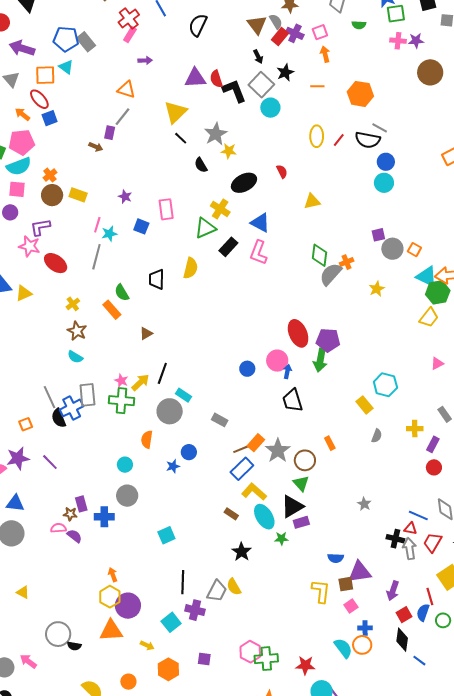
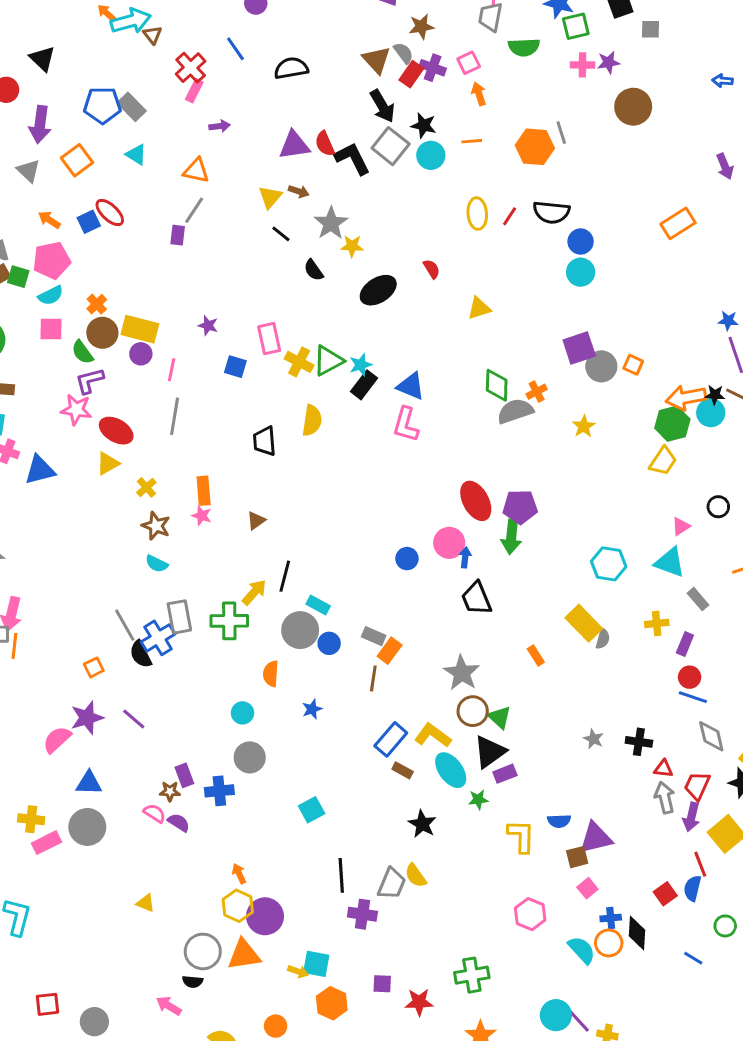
black semicircle: (198, 25) -> (291, 68), turned 60
green semicircle: (359, 25) -> (524, 47), size x1.5
purple arrow: (22, 48) -> (40, 124), turned -95
black arrow: (258, 57) -> (382, 106), size x1.6
cyan triangle: (66, 67) -> (136, 155), moved
black star: (285, 72) -> (424, 125), turned -30
orange square: (45, 75) -> (77, 160), turned -30
red ellipse: (39, 99) -> (110, 212), moved
cyan circle: (270, 108) -> (431, 155), moved
yellow triangle: (175, 112) -> (270, 197), size x0.7
gray line: (380, 128) -> (561, 133), moved, turned 49
brown arrow: (96, 147) -> (299, 191), moved
cyan semicircle: (19, 166) -> (51, 295), size x0.7
yellow rectangle: (78, 195) -> (140, 329), size x1.4
yellow cross: (220, 209) -> (299, 362), moved
purple circle: (10, 212) -> (141, 354), moved
blue triangle: (260, 223) -> (411, 386), moved
cyan star: (109, 234) -> (361, 365), moved
purple square: (378, 235) -> (579, 348), size x1.6
pink L-shape: (258, 253) -> (406, 425), moved
gray semicircle: (331, 274) -> (515, 411), turned 35
cyan triangle: (427, 276) -> (670, 562), moved
yellow triangle: (24, 293) -> (108, 463), moved
green semicircle: (122, 293) -> (82, 352), moved
orange rectangle: (112, 310) -> (204, 491), turned 42
pink star: (121, 381) -> (202, 516), moved
yellow rectangle: (365, 405) -> (584, 623), moved, size x1.4
orange rectangle: (256, 443) -> (390, 651), moved
brown line: (242, 449) -> (373, 678), moved, turned -54
blue circle: (189, 452) -> (329, 643), moved
brown circle: (305, 460) -> (473, 711), moved
blue rectangle: (242, 469) -> (391, 739), moved
blue line: (418, 516) -> (693, 697), moved
pink semicircle: (58, 528) -> (154, 813), turned 42
black cross: (395, 539) -> (639, 742), moved
yellow L-shape: (321, 591) -> (521, 836), moved
purple arrow: (393, 591) -> (691, 817), moved
yellow triangle: (23, 592) -> (146, 903), moved
green circle: (443, 620) -> (725, 926), moved
cyan square: (171, 622) -> (316, 964), moved, turned -36
gray circle: (58, 634) -> (203, 951), moved
black diamond: (402, 640) -> (637, 933), moved
pink hexagon: (250, 652) -> (530, 914), moved
pink arrow: (28, 661) -> (169, 1006), moved
red star: (305, 665) -> (419, 1002), moved

